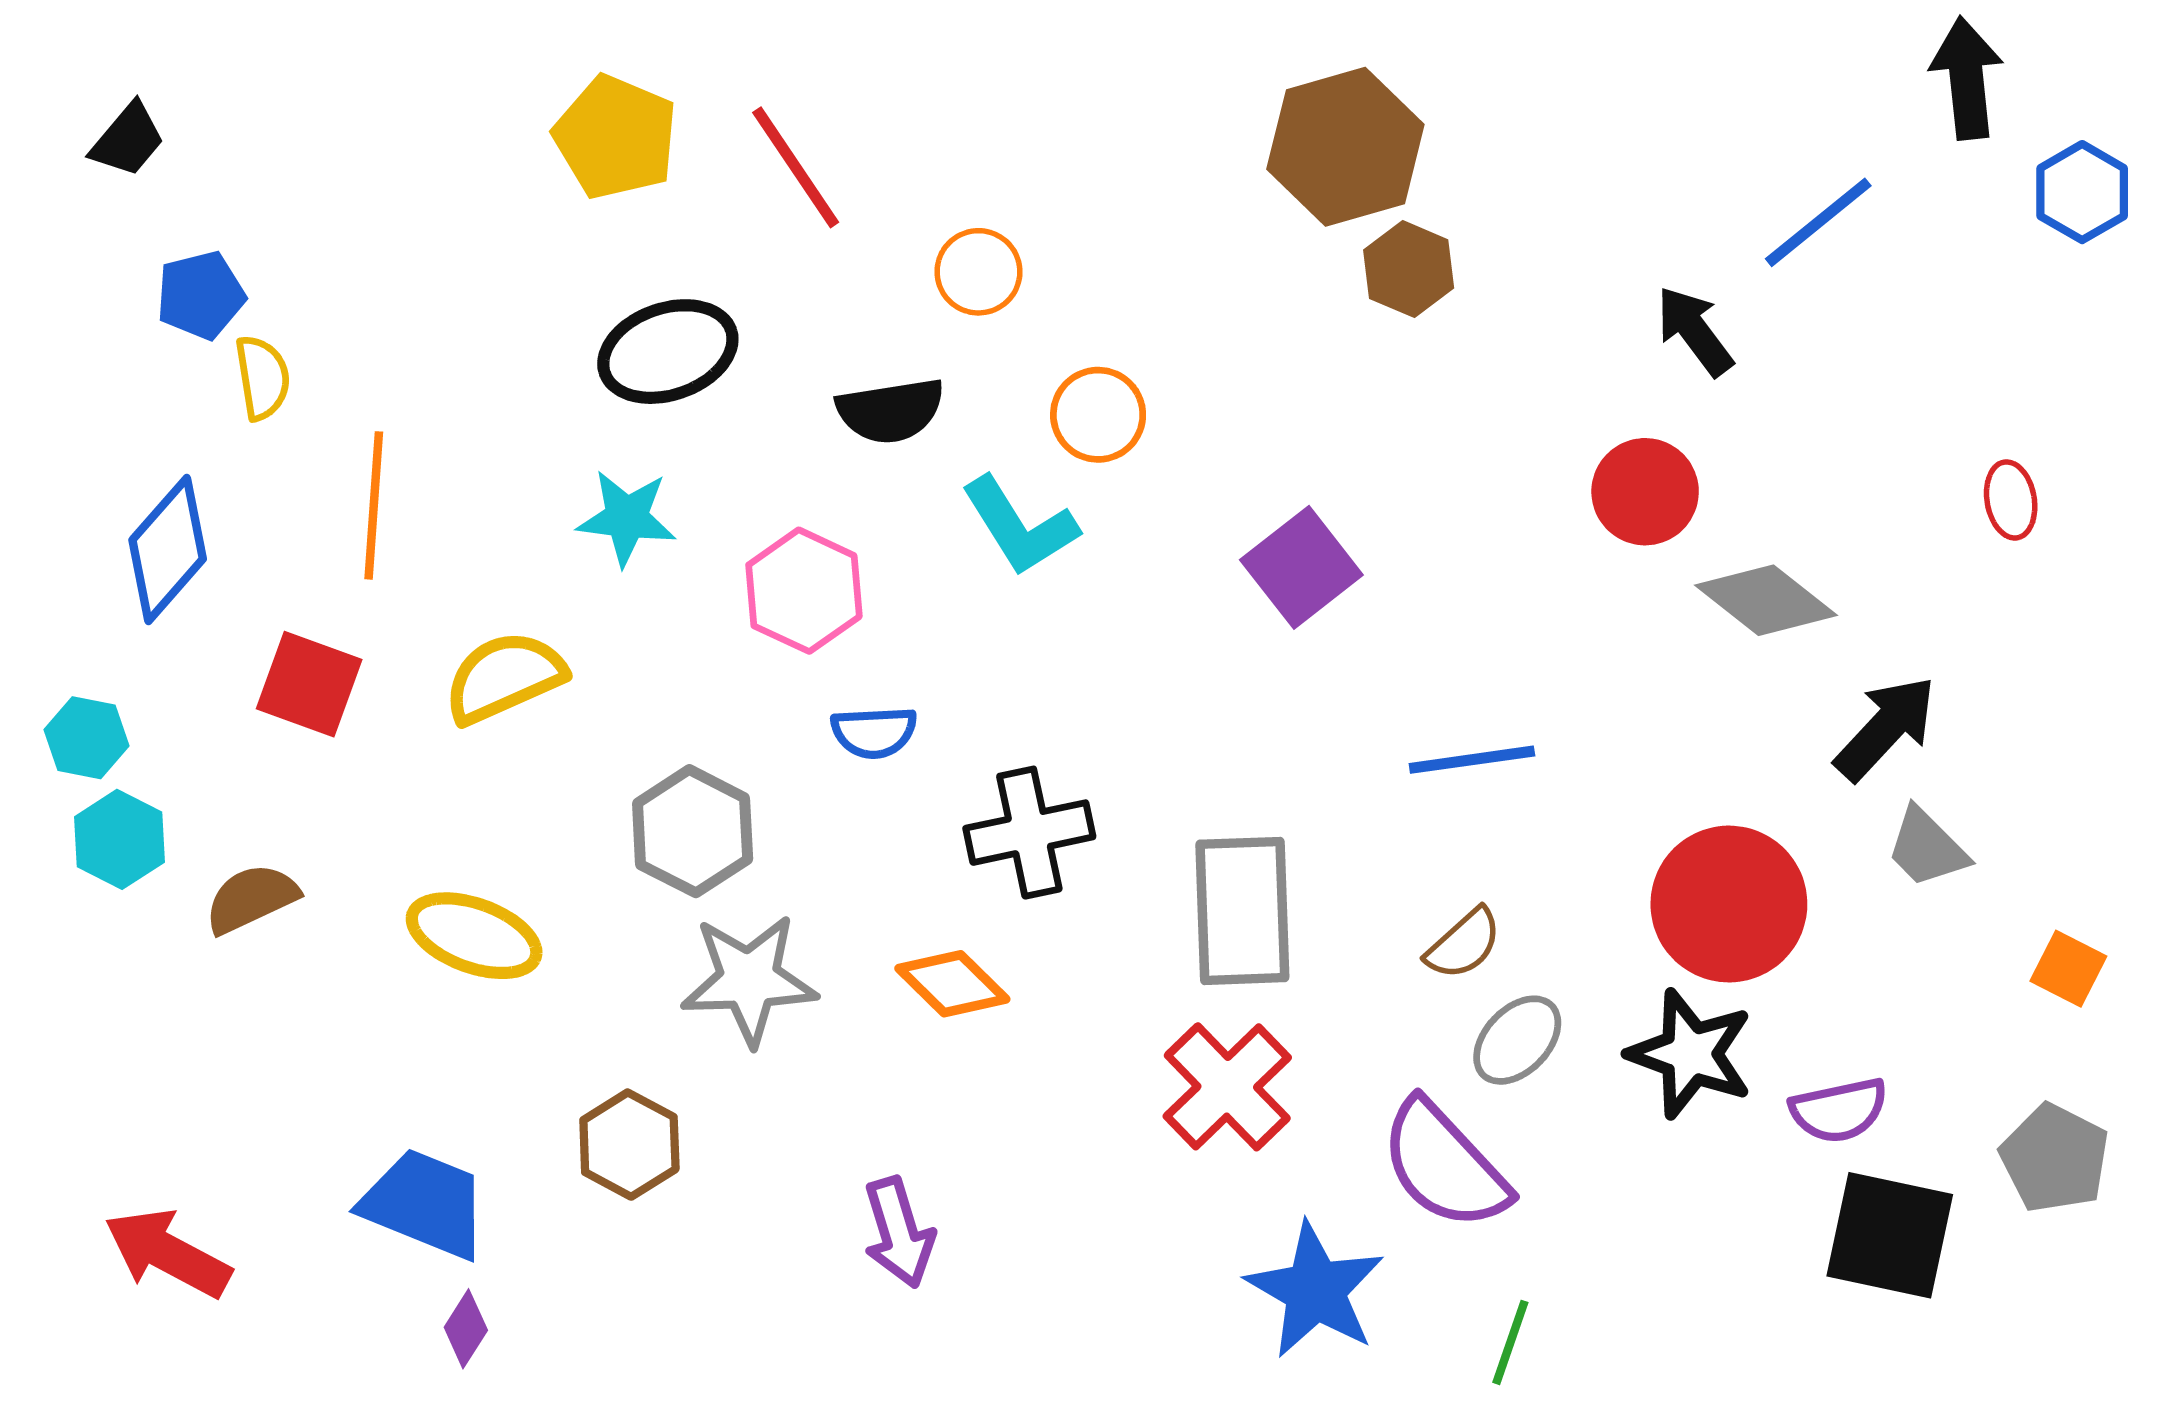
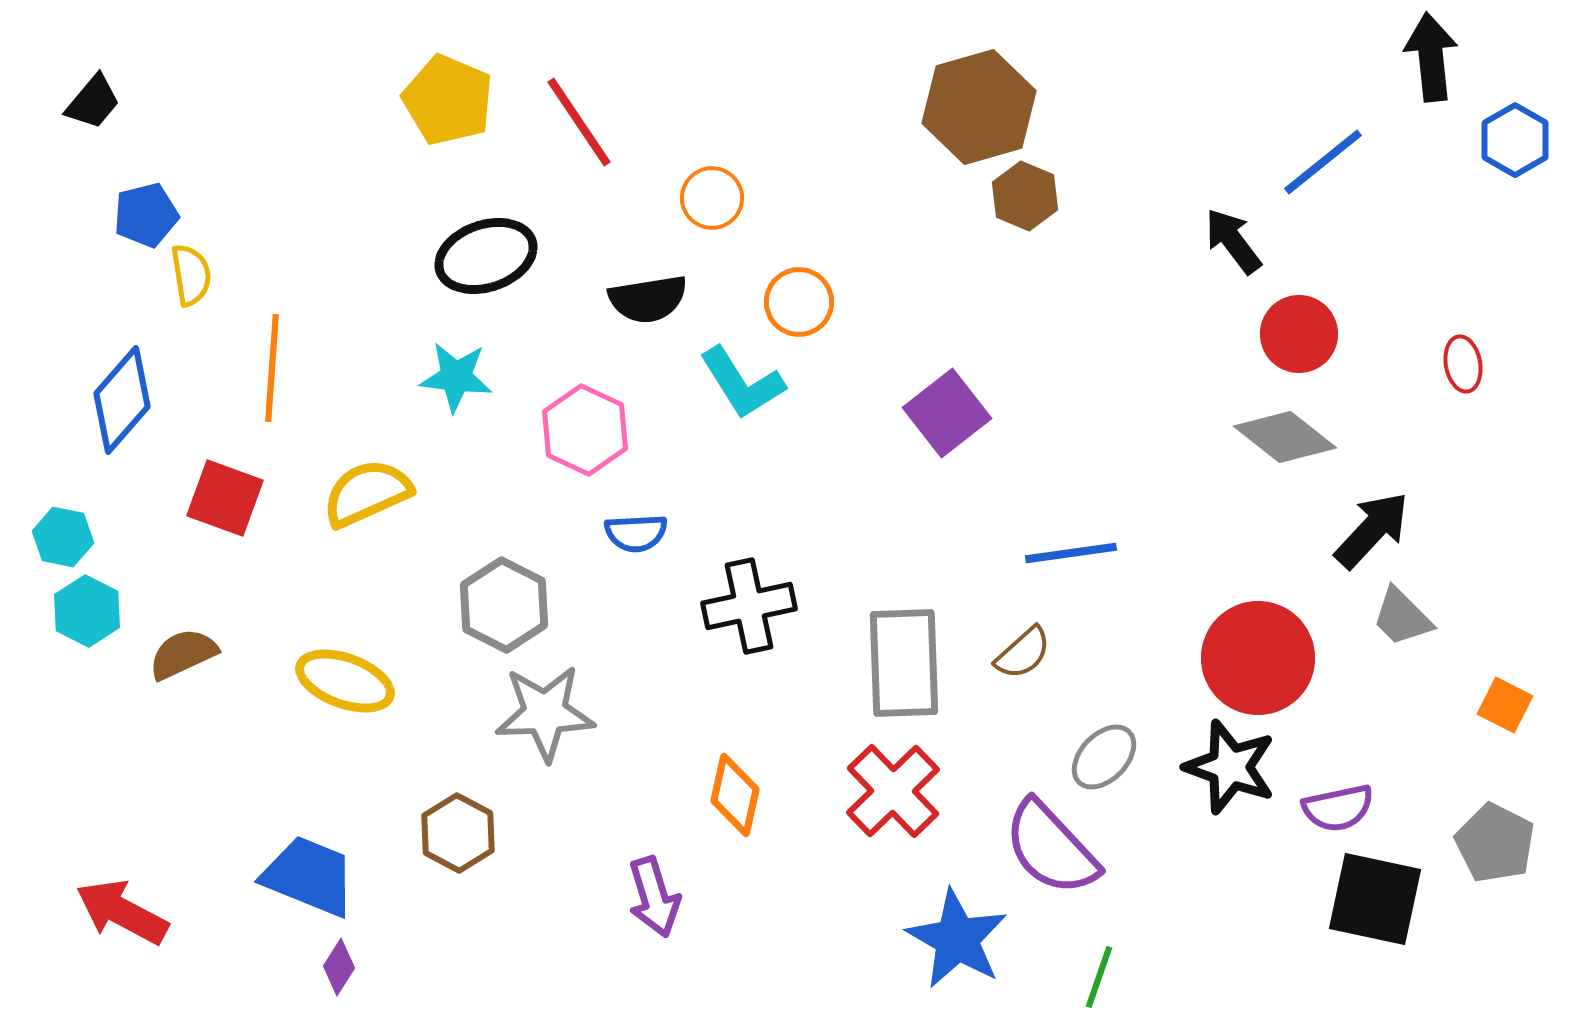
red circle: (1645, 492) -> (1299, 334), moved
brown semicircle: (1464, 944) -> (1023, 653), moved
orange diamond: (952, 984) -> (735, 795), moved, turned 58

